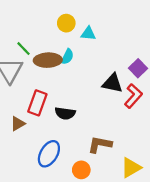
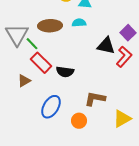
green line: (23, 49) -> (32, 44), moved
cyan semicircle: (67, 57) -> (79, 23), moved, turned -120
red rectangle: (37, 103) -> (41, 63), turned -65

